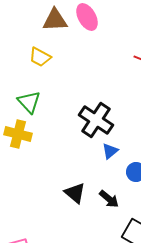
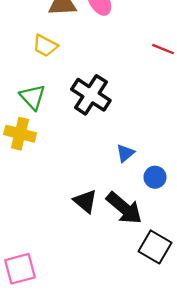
black cross: (96, 120) -> (91, 95), moved
black arrow: (109, 199) -> (124, 208), size x1.6

